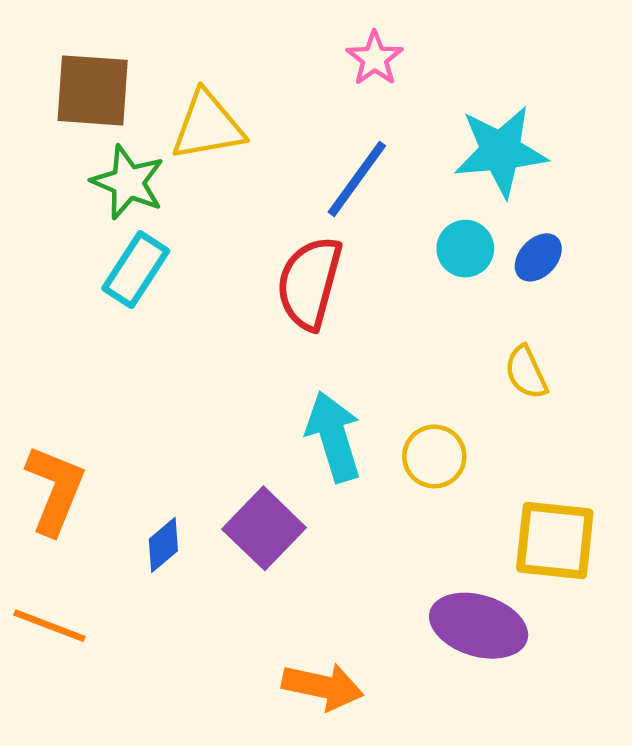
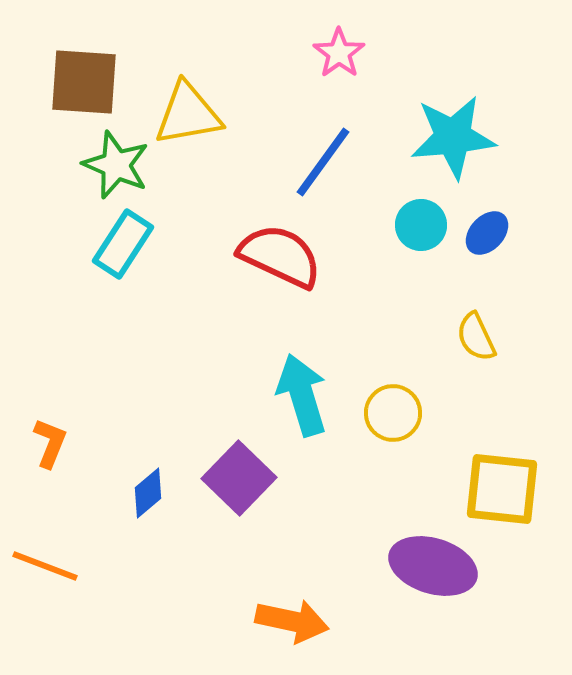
red semicircle: (309, 283) -> (280, 256), turned 100
orange L-shape: (55, 490) -> (50, 443), size x0.6

